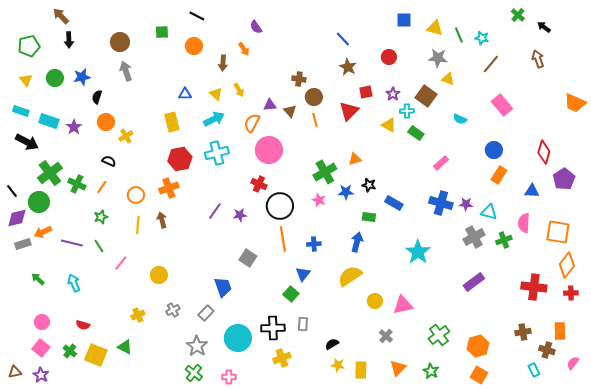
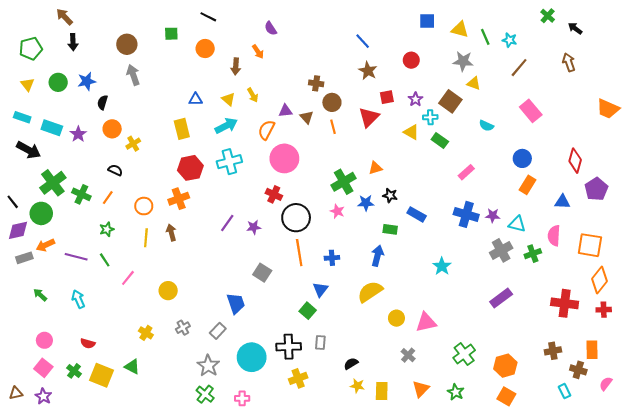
cyan star: (418, 252) -> (442, 266), size x0.7
yellow cross: (138, 315) -> (146, 333), turned -32

